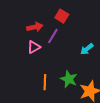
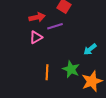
purple line: (53, 36) -> (55, 26), turned 42
cyan arrow: (87, 49) -> (90, 49), moved

